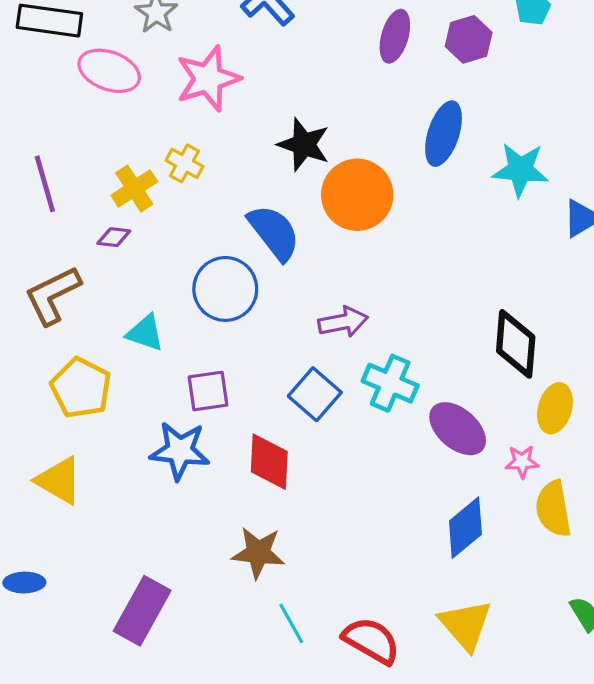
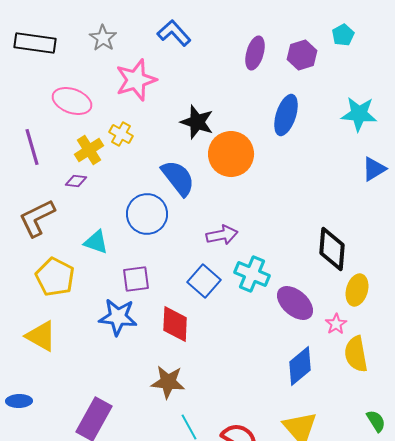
pink ellipse: (109, 71) -> (72, 101), moved
cyan star: (520, 170) -> (359, 114), moved
pink star: (522, 462) -> (336, 324), turned -30

